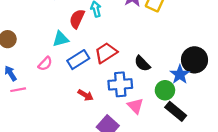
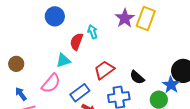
blue rectangle: (78, 60) -> (80, 93), moved
pink semicircle: (45, 64) -> (51, 83), size x1.5

